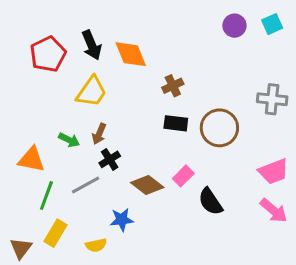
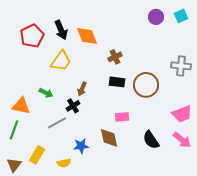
brown arrow: (99, 134) -> (82, 89), moved
pink rectangle: (183, 176) -> (122, 117), turned 40
brown diamond: (147, 185) -> (109, 138), moved, turned 40
green line: (46, 196) -> (14, 130), moved
black semicircle: (210, 202) -> (151, 140), moved

